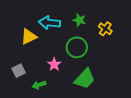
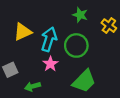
cyan arrow: (49, 23) -> (49, 39), moved, turned 100

